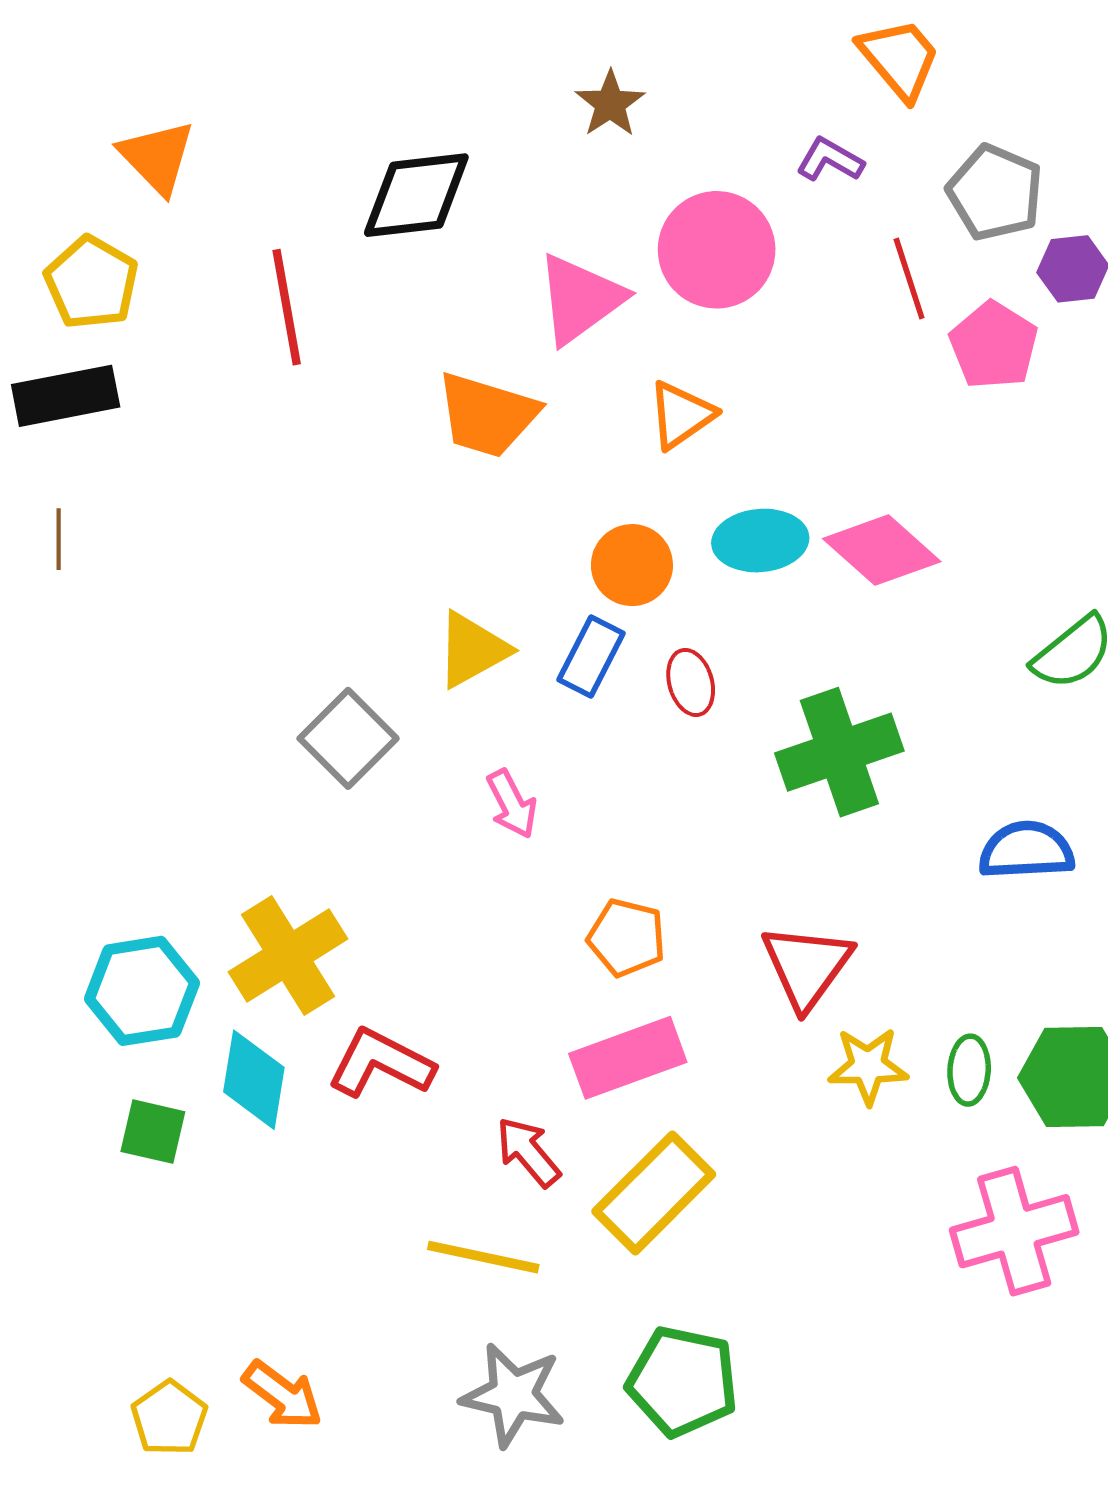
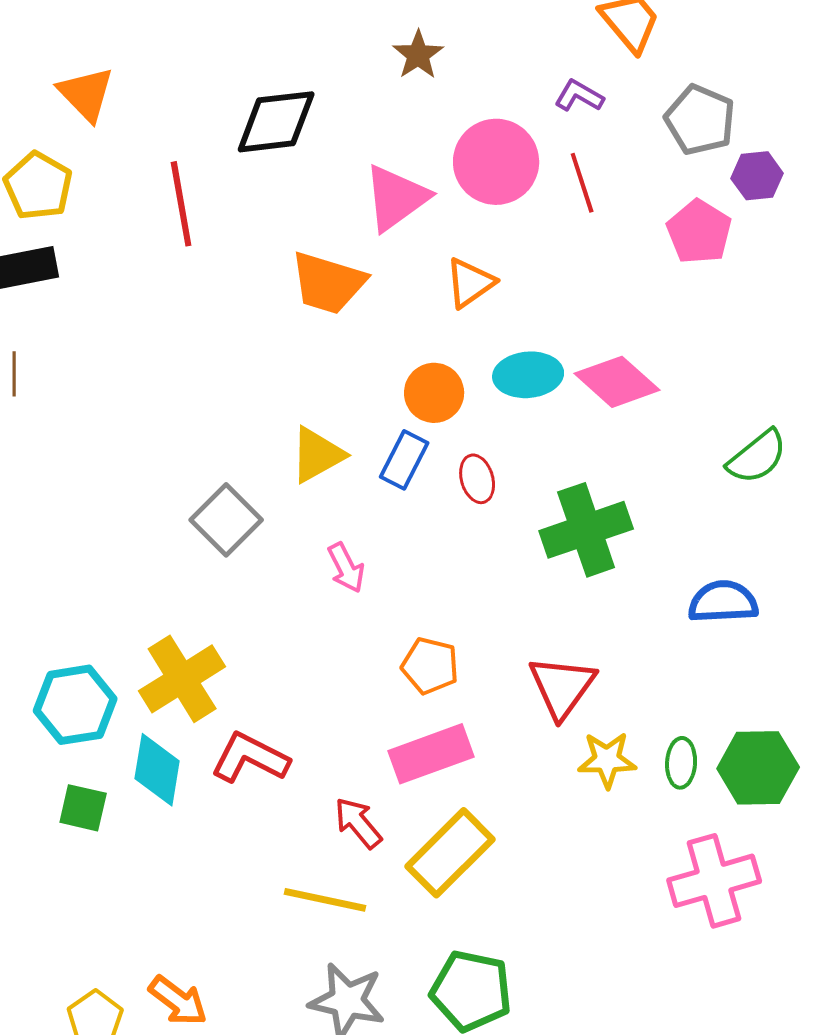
red line: (909, 278) -> (582, 183), moved

